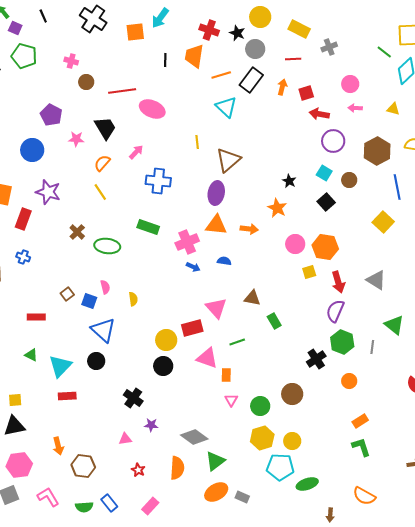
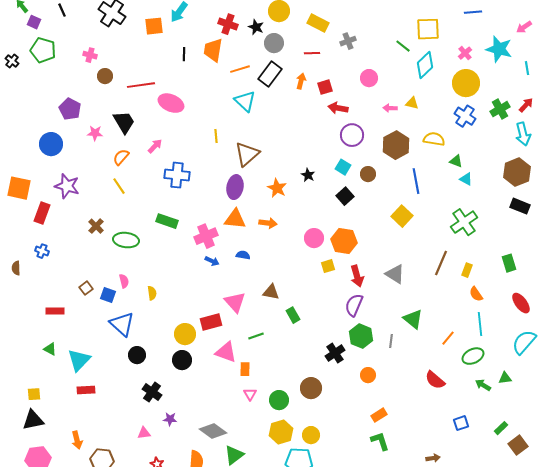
pink arrow: (355, 108) -> (390, 108), moved
orange star: (277, 208) -> (277, 188), moved
black circle: (96, 361) -> (137, 355), moved

